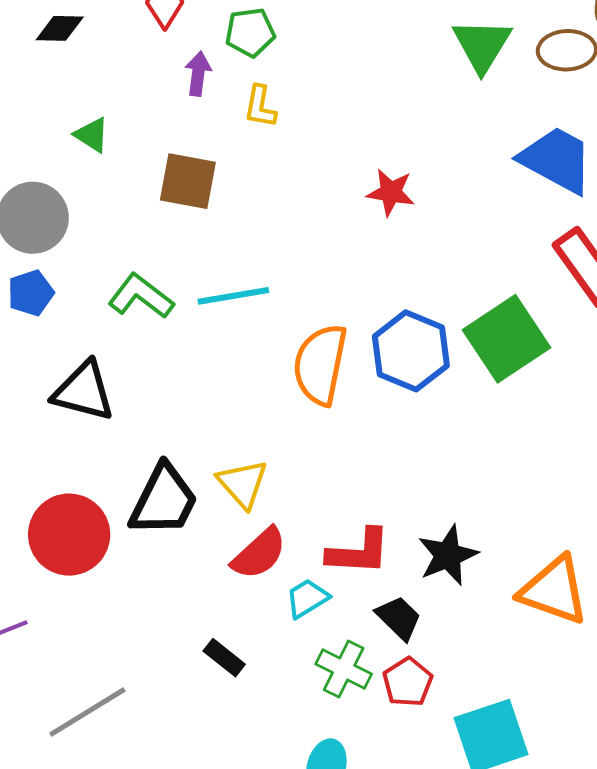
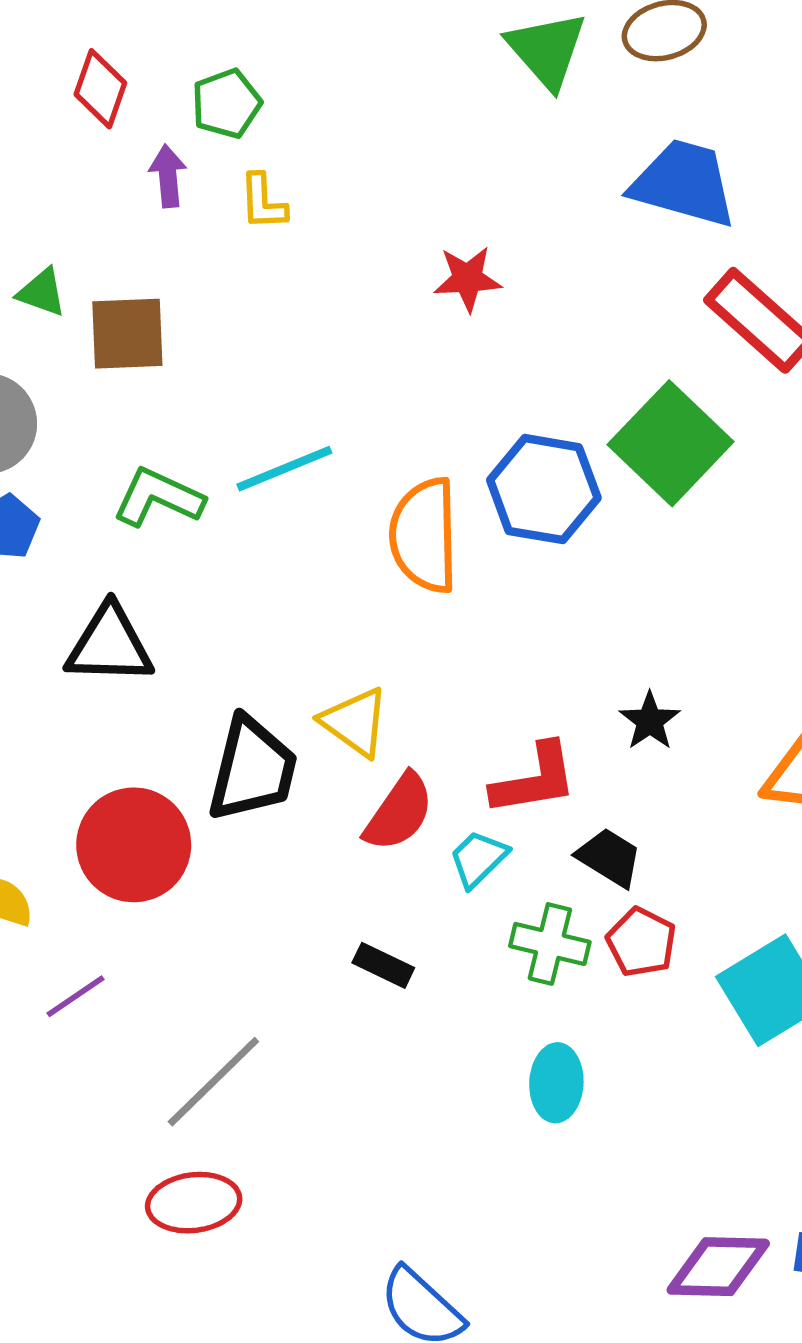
brown square: (188, 181) -> (127, 334), moved
black star: (448, 555) -> (650, 721), moved, size x0.7

